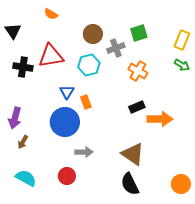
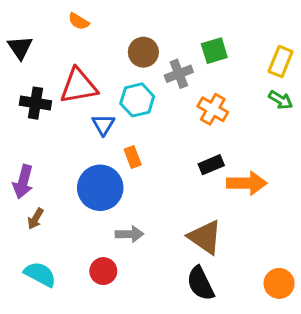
blue triangle: (67, 92) -> (103, 125), moved

